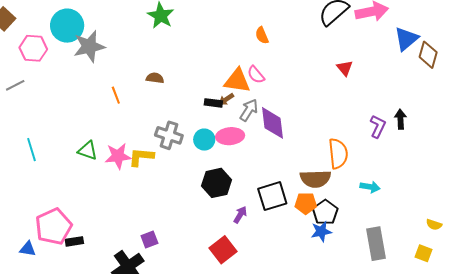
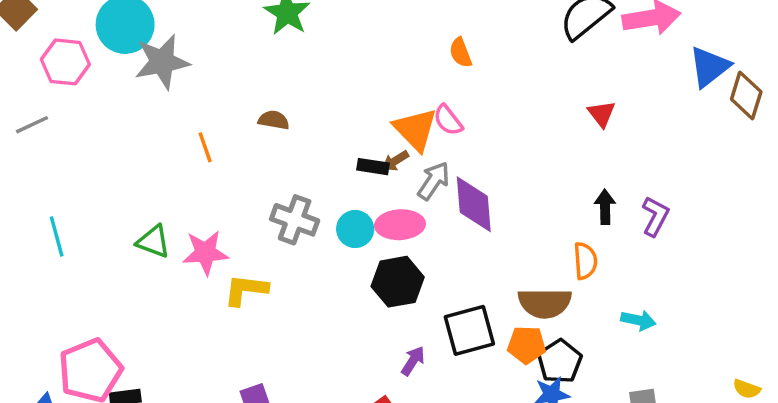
orange triangle: (237, 81) -> (415, 129), turned 36
black arrow: (400, 119) -> (605, 207), moved
orange semicircle: (338, 154) -> (585, 261), size x0.7
yellow L-shape: (141, 157) -> (246, 290), moved
black hexagon: (217, 183) -> (398, 282), moved

